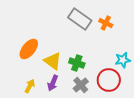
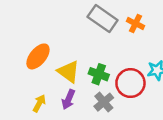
red circle: (109, 80) -> (130, 83), moved

